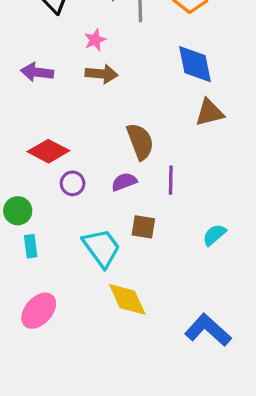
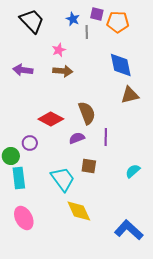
red diamond: (48, 151) -> (51, 119), moved
purple circle: (73, 183) -> (30, 143), moved
cyan rectangle: (31, 246) -> (19, 178), size x1.5
pink ellipse: (39, 311) -> (24, 218), turned -70

